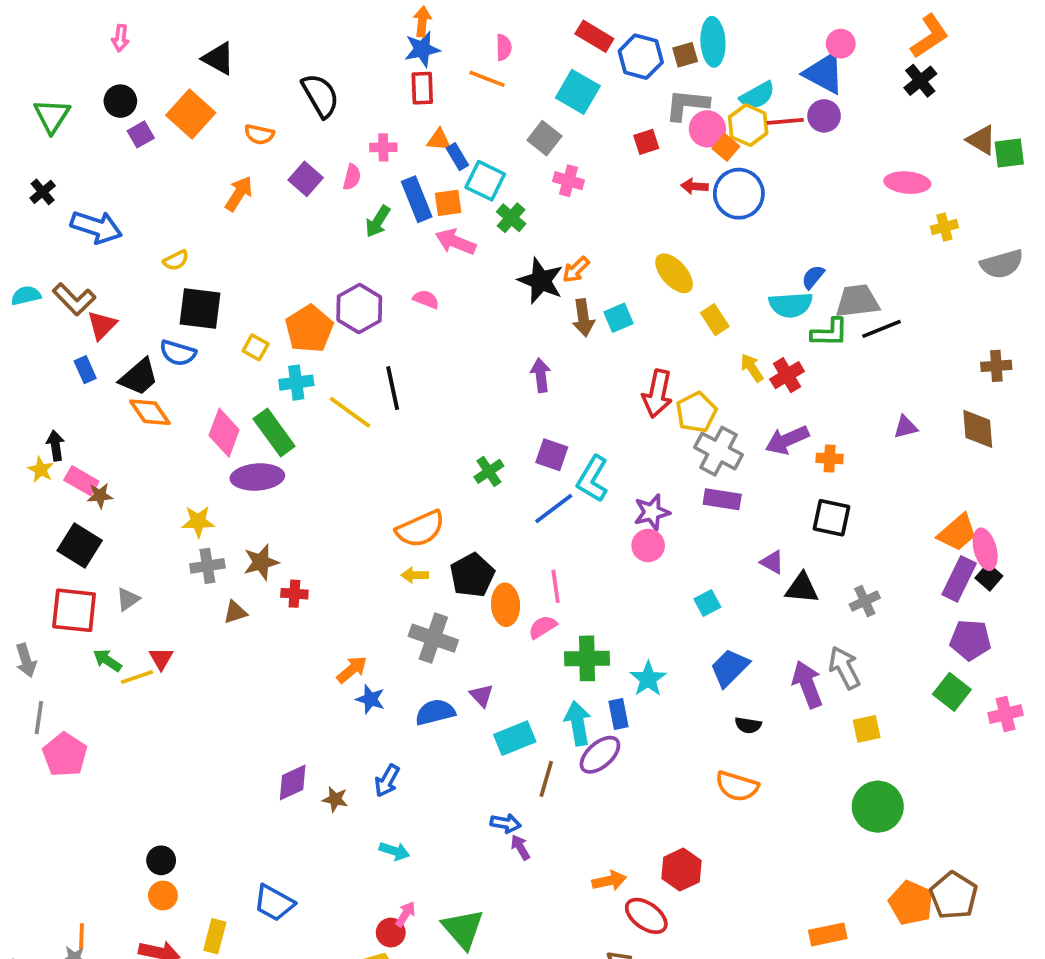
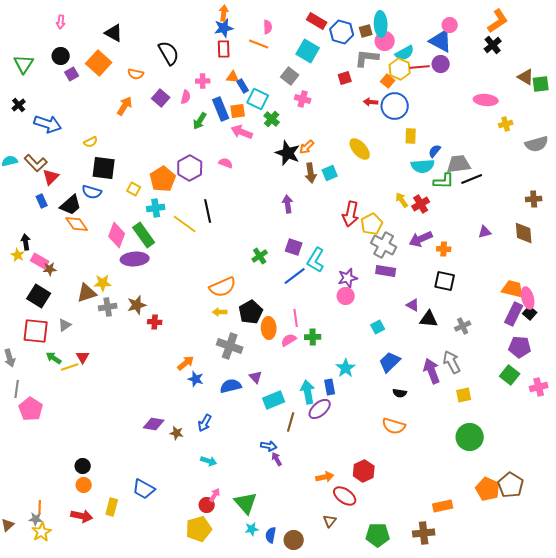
pink circle: (707, 129) -> (385, 41), moved
yellow rectangle: (715, 320) -> (411, 136), moved, turned 35
orange trapezoid: (957, 533) -> (513, 289), turned -125
brown triangle: (235, 612) -> (87, 293), moved, size x1.5
green cross: (587, 658) -> (313, 337), moved, size x0.7
purple diamond: (293, 783) -> (154, 424), turned 35

